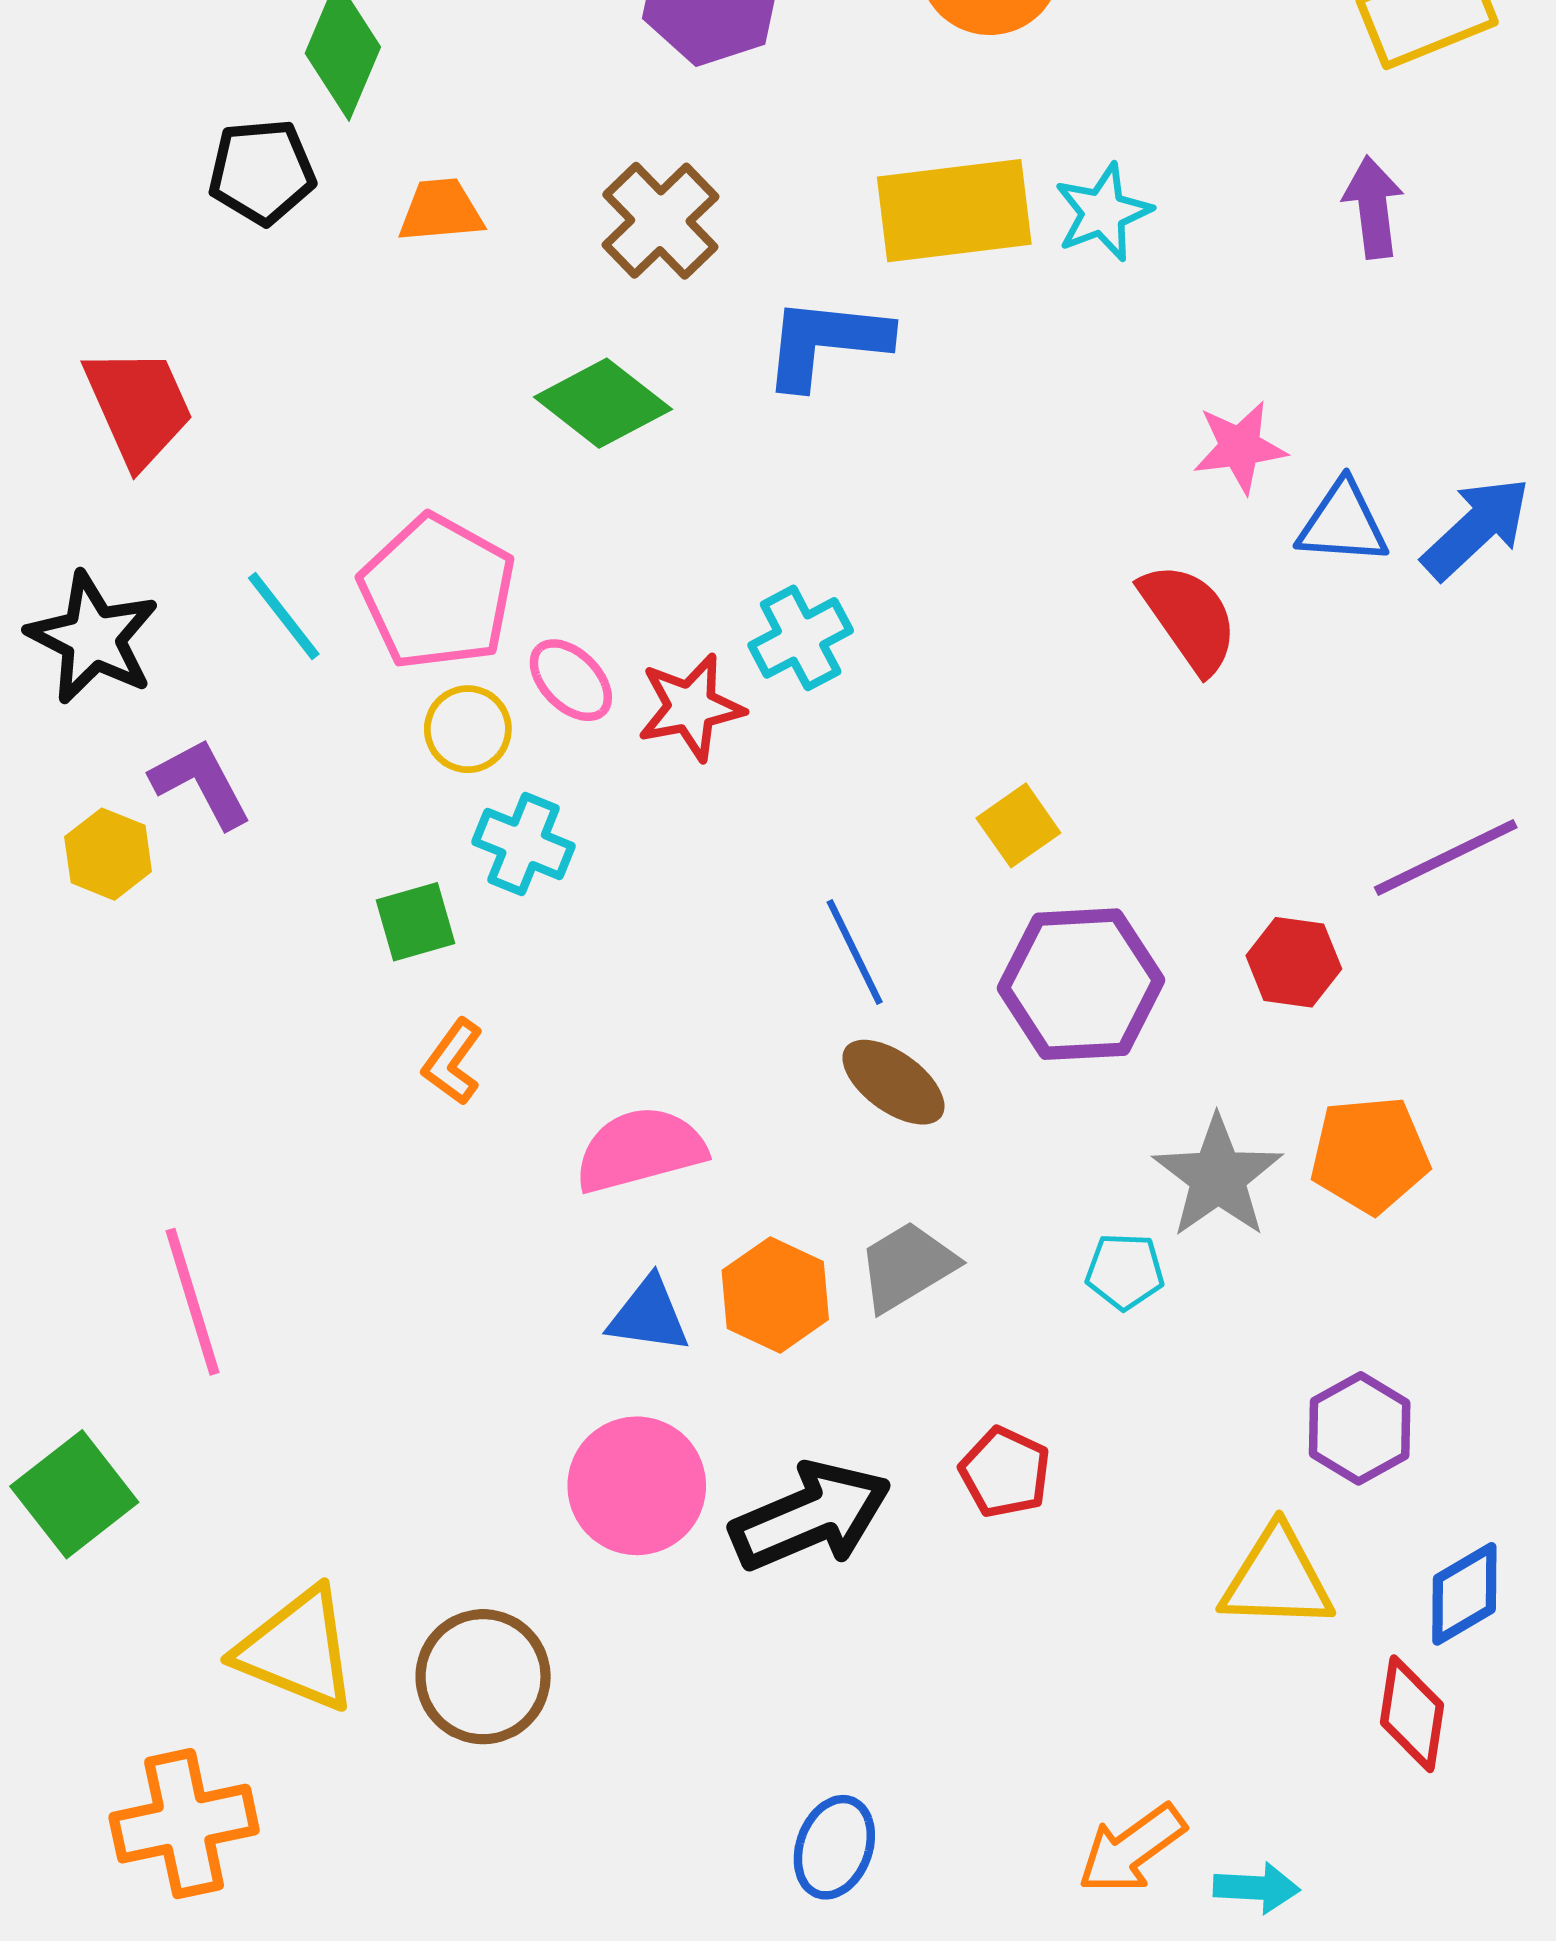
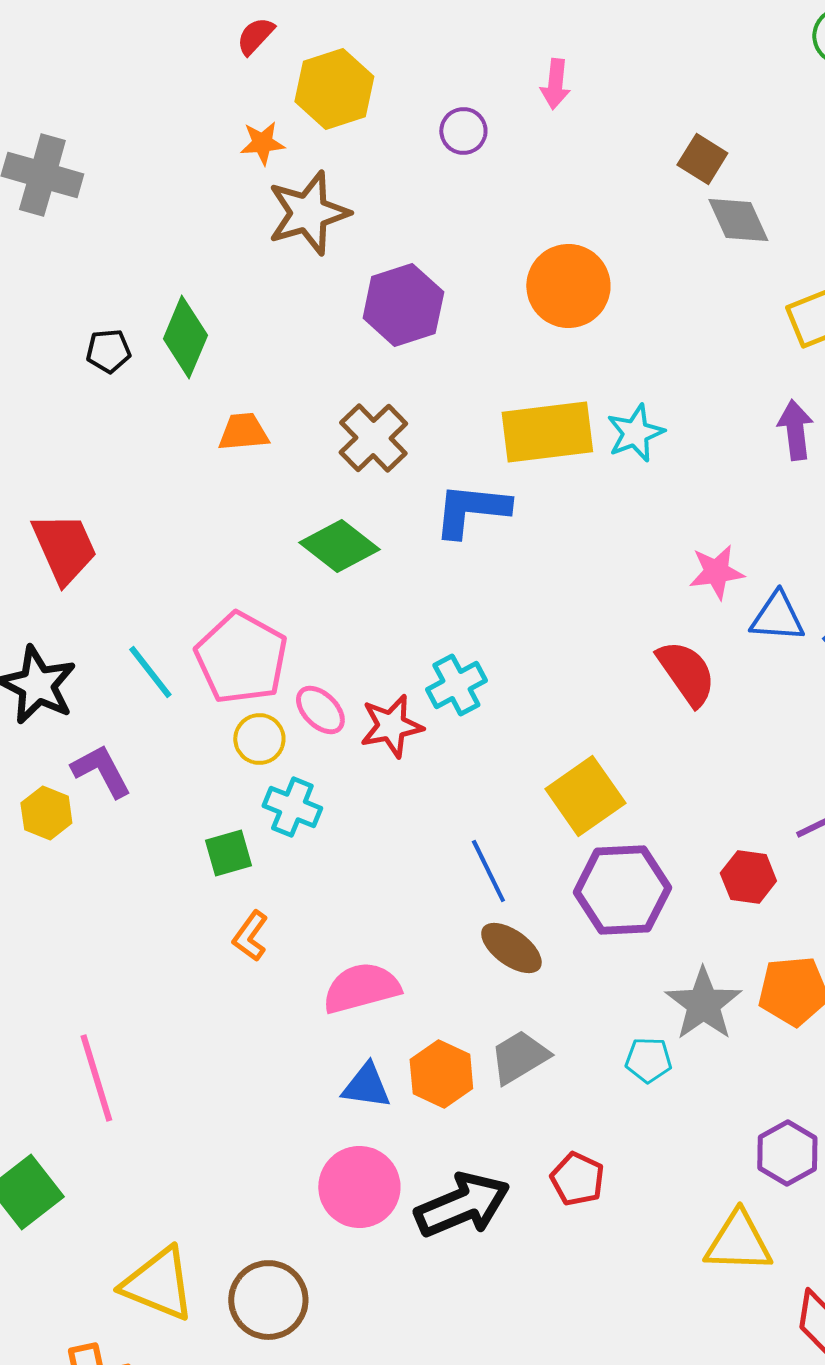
black pentagon: (262, 172) -> (108, 351), moved, size x0.7
yellow square: (1018, 825) -> (585, 796), size x1.6

